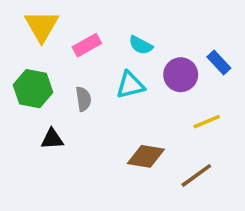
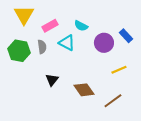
cyan triangle: (130, 85) -> (67, 43), moved, turned 42
gray semicircle: (83, 99) -> (42, 47), moved
black triangle: (52, 139) -> (52, 80), moved, turned -48
brown diamond: (146, 156) -> (84, 90), turned 45

